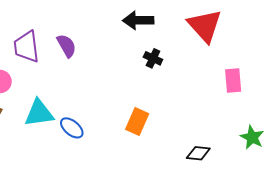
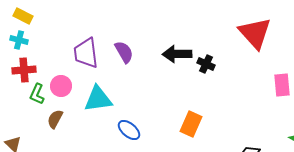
black arrow: (138, 20) -> (177, 54), moved
cyan triangle: (39, 113) -> (98, 99), moved

